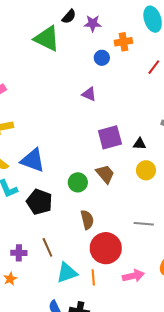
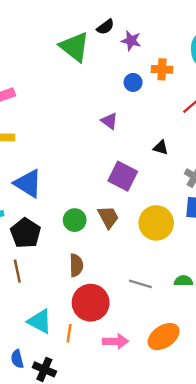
purple square: (110, 137) -> (123, 176), turned 30
black triangle: (140, 144) -> (161, 148), moved
yellow circle: (146, 170) -> (156, 223), size x1.5
brown line: (47, 247) -> (17, 271), moved
cyan triangle: (67, 273) -> (40, 321), turned 35

